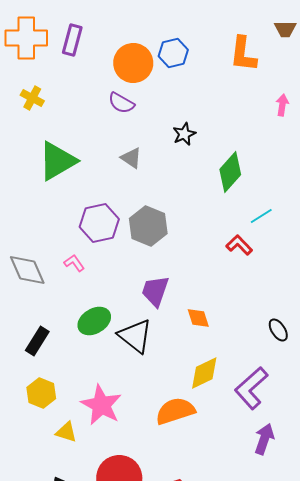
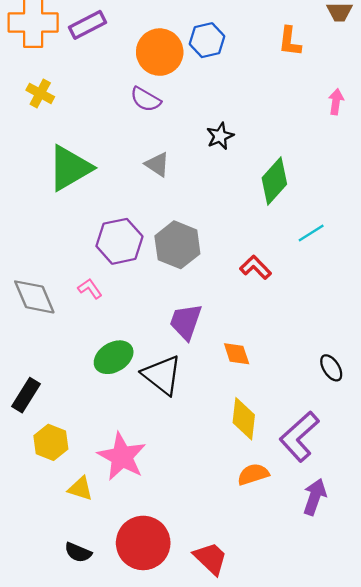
purple rectangle: (72, 40) -> (88, 25), turned 48
orange L-shape: (243, 54) -> (290, 41), size x0.7
red L-shape: (239, 245) -> (256, 267), moved
black rectangle: (37, 341) -> (26, 395), moved
yellow diamond: (204, 373) -> (244, 419), turned -57
orange semicircle: (175, 411) -> (253, 474), moved, size x0.7

